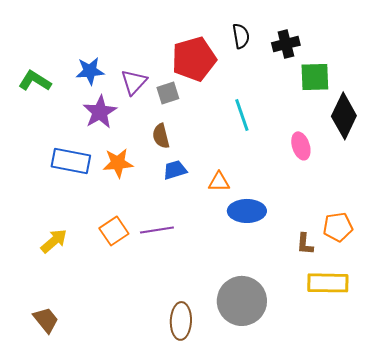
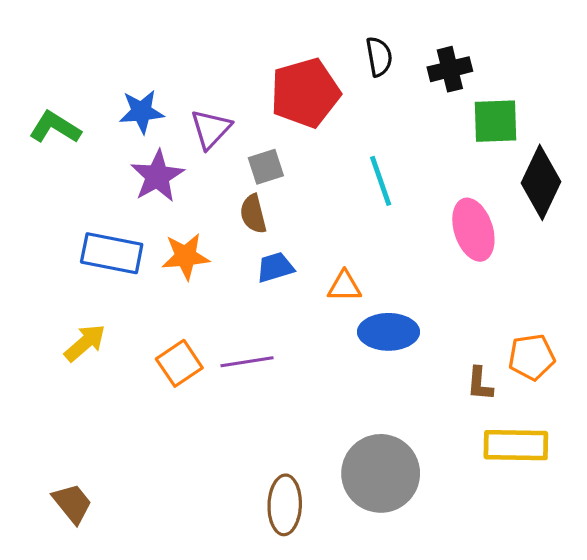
gray square: (168, 93) -> (266, 167), moved
pink ellipse: (301, 146) -> (473, 230), size x1.4
yellow arrow: (54, 241) -> (85, 343), moved

